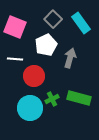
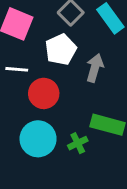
green cross: (52, 99) -> (78, 143), moved

